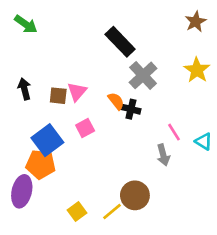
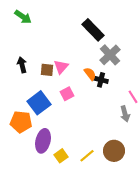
orange pentagon: (41, 164) -> (21, 122), moved
purple ellipse: (22, 191) -> (43, 141), moved
brown circle: (135, 195) -> (114, 151), moved

